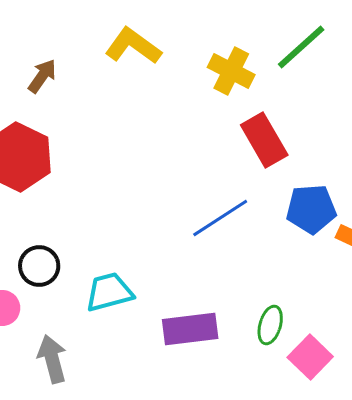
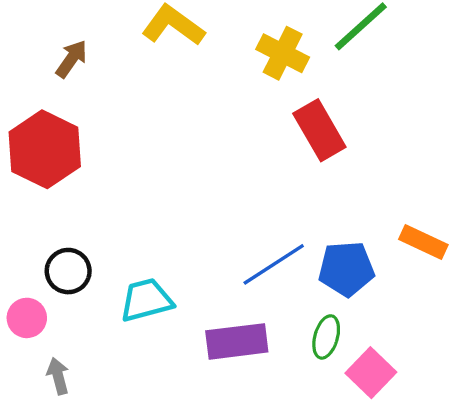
blue pentagon: (311, 209) -> (346, 269), moved
blue line: (220, 218) -> (274, 264), moved
gray arrow: (52, 359) -> (58, 376), moved, size x0.7

